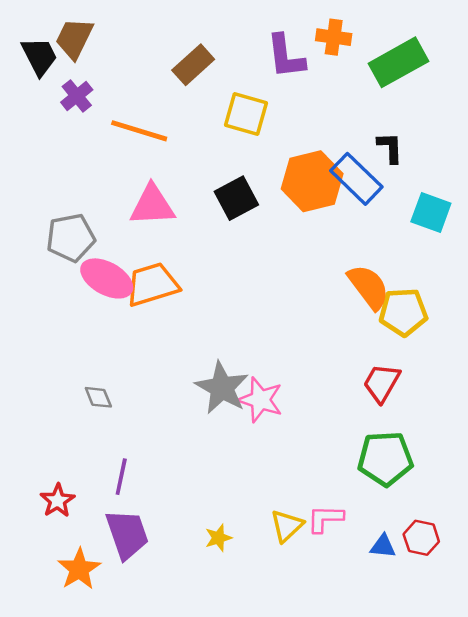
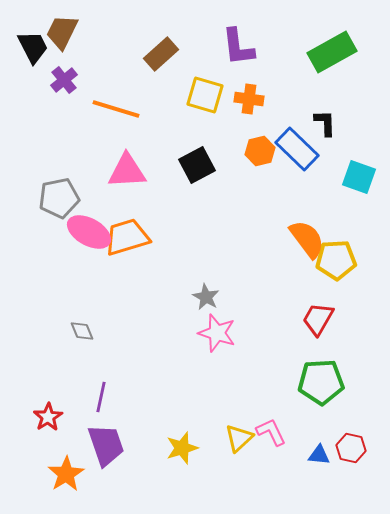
orange cross: (334, 37) -> (249, 99), moved
orange hexagon: (312, 181) -> (260, 151), size x0.6
gray star: (222, 388) -> (206, 297), moved, size x0.6
pink L-shape: (325, 519) -> (271, 432), turned 64
yellow star: (218, 538) -> (182, 448), size x1.4

